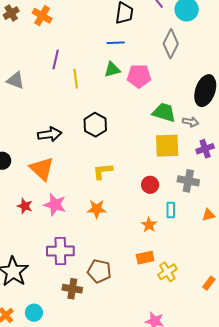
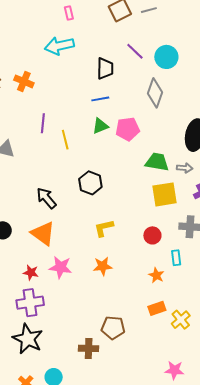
black arrow: (50, 134) -> (46, 198), turned -115
purple cross: (60, 251) -> (30, 303), moved

